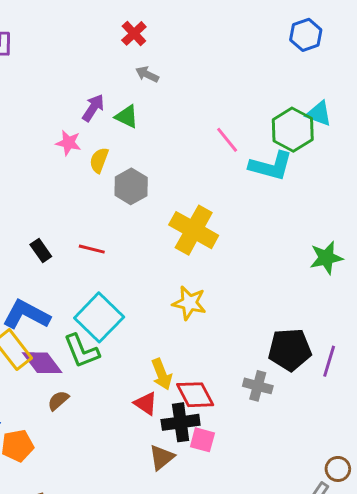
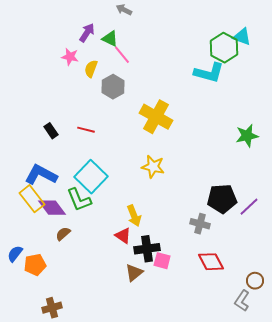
pink line: (227, 140) -> (122, 55), moved
purple line: (329, 361) -> (249, 207), turned 30
red diamond: (195, 395) -> (211, 262), moved

